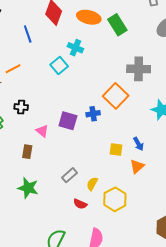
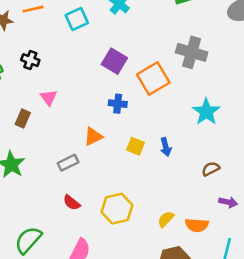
cyan square: (59, 65) -> (77, 19), moved
blue cross: (93, 114) -> (118, 104), moved
purple square: (68, 121) -> (114, 61), moved
orange triangle: (137, 166) -> (93, 136), moved
yellow semicircle: (92, 184) -> (166, 219), moved

